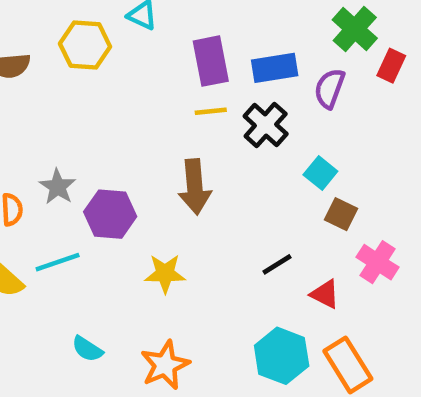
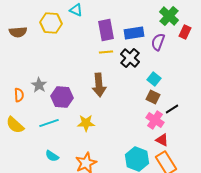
brown square: (341, 214) -> (153, 97), moved
cyan line: (58, 262) -> (49, 123), moved
pink cross: (378, 262) -> (155, 120), moved
black line: (277, 264) -> (172, 109), moved
red triangle: (325, 294) -> (162, 140), moved

